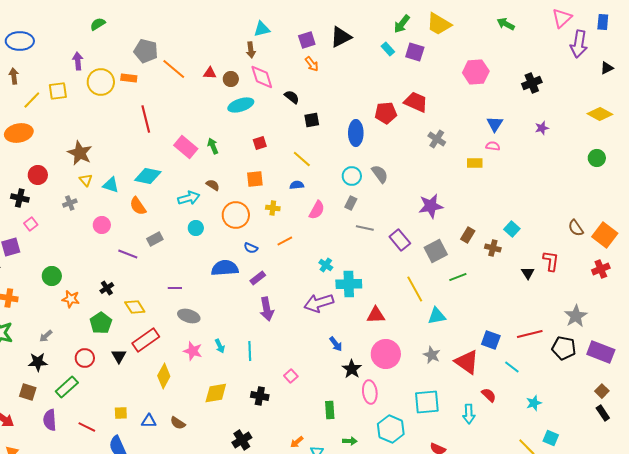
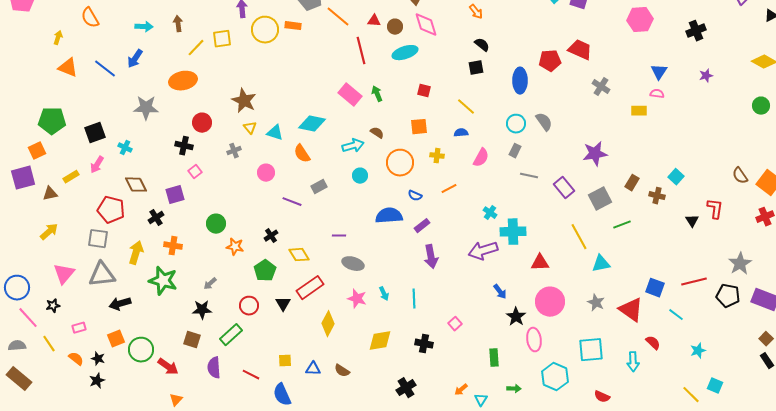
black semicircle: (292, 97) -> (482, 45), moved
red line: (146, 119) -> (361, 51), moved
red square: (260, 143) -> (424, 91), turned 32

